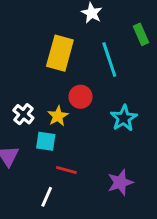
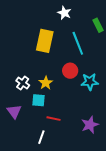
red circle: (81, 97) -> (70, 71), moved
cyan star: (124, 118) -> (90, 82), turned 30

